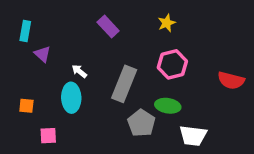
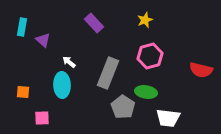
purple triangle: (43, 54) -> (43, 40), moved

